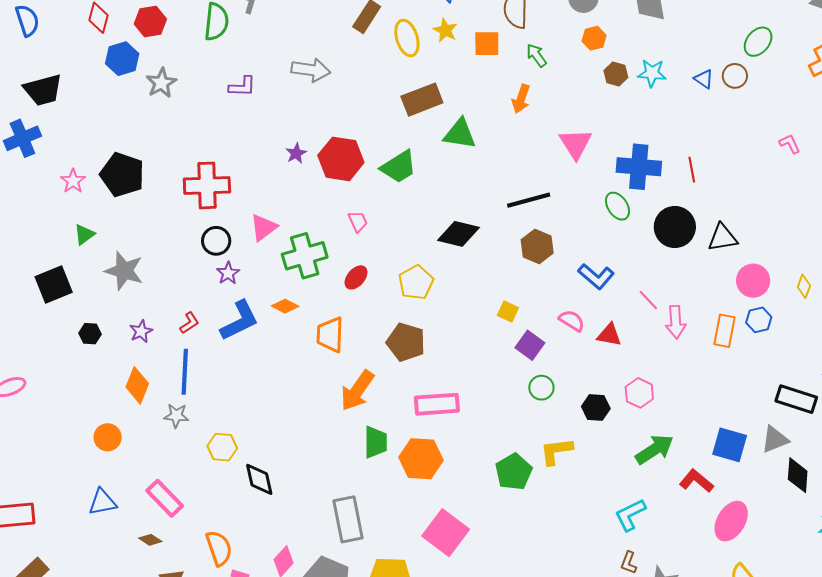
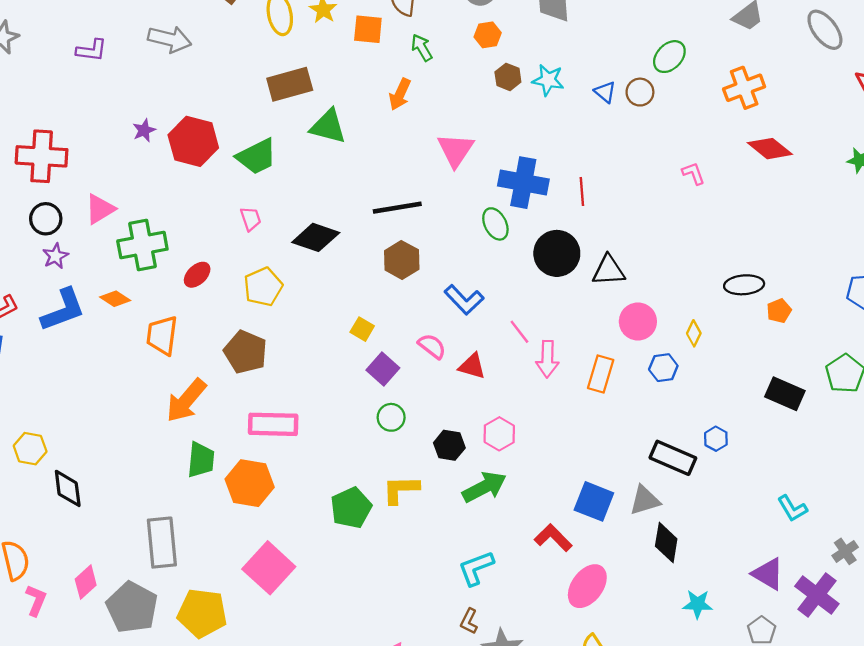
pink trapezoid: (358, 221) -> (251, 219), moved
blue hexagon: (759, 320) -> (663, 368), moved
green arrow: (654, 449) -> (484, 487), moved

